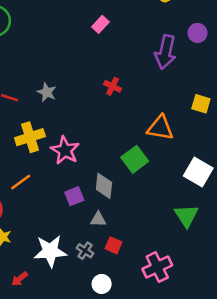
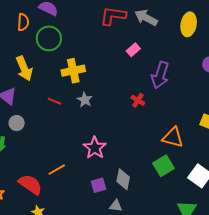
purple arrow: (165, 52) -> (160, 75), moved
yellow cross: (30, 137) -> (73, 71), moved
green square: (135, 159) -> (163, 166), moved

